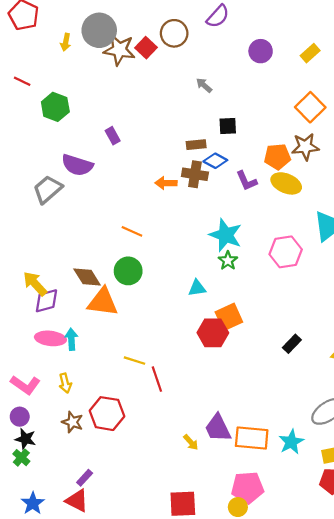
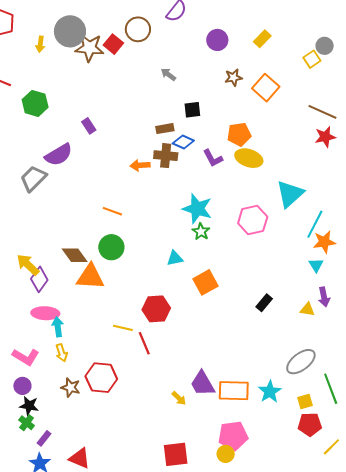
brown star: (305, 147) -> (233, 78), moved, size x0.7
purple semicircle: (77, 165) -> (59, 155), turned -44
purple diamond: (46, 301) -> (39, 279), turned -35
red hexagon: (213, 333) -> (156, 309), moved
cyan arrow: (71, 339) -> (58, 327), moved
purple rectangle: (85, 478) -> (44, 438), moved

